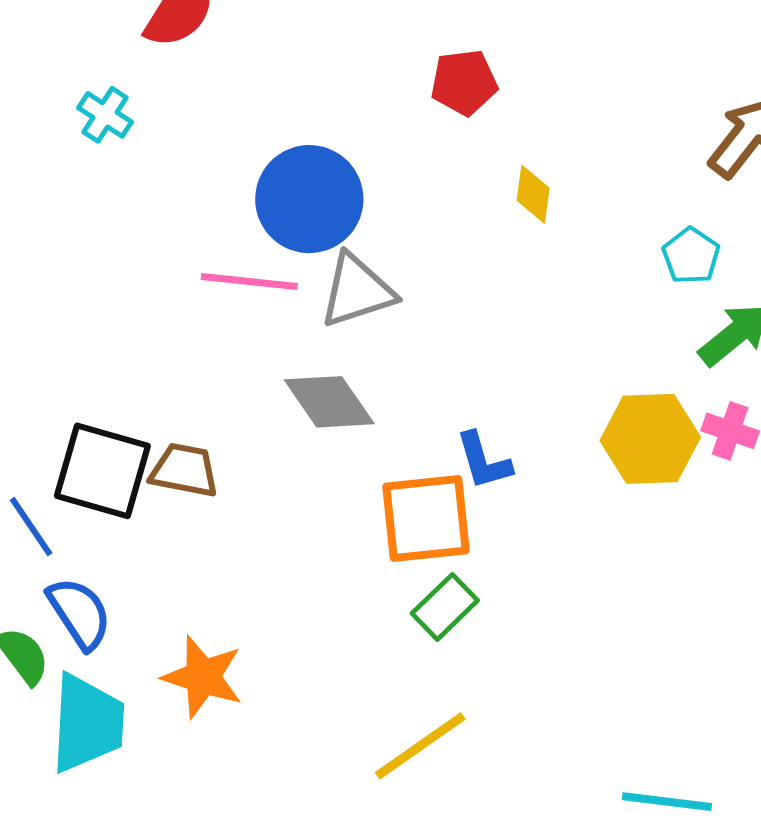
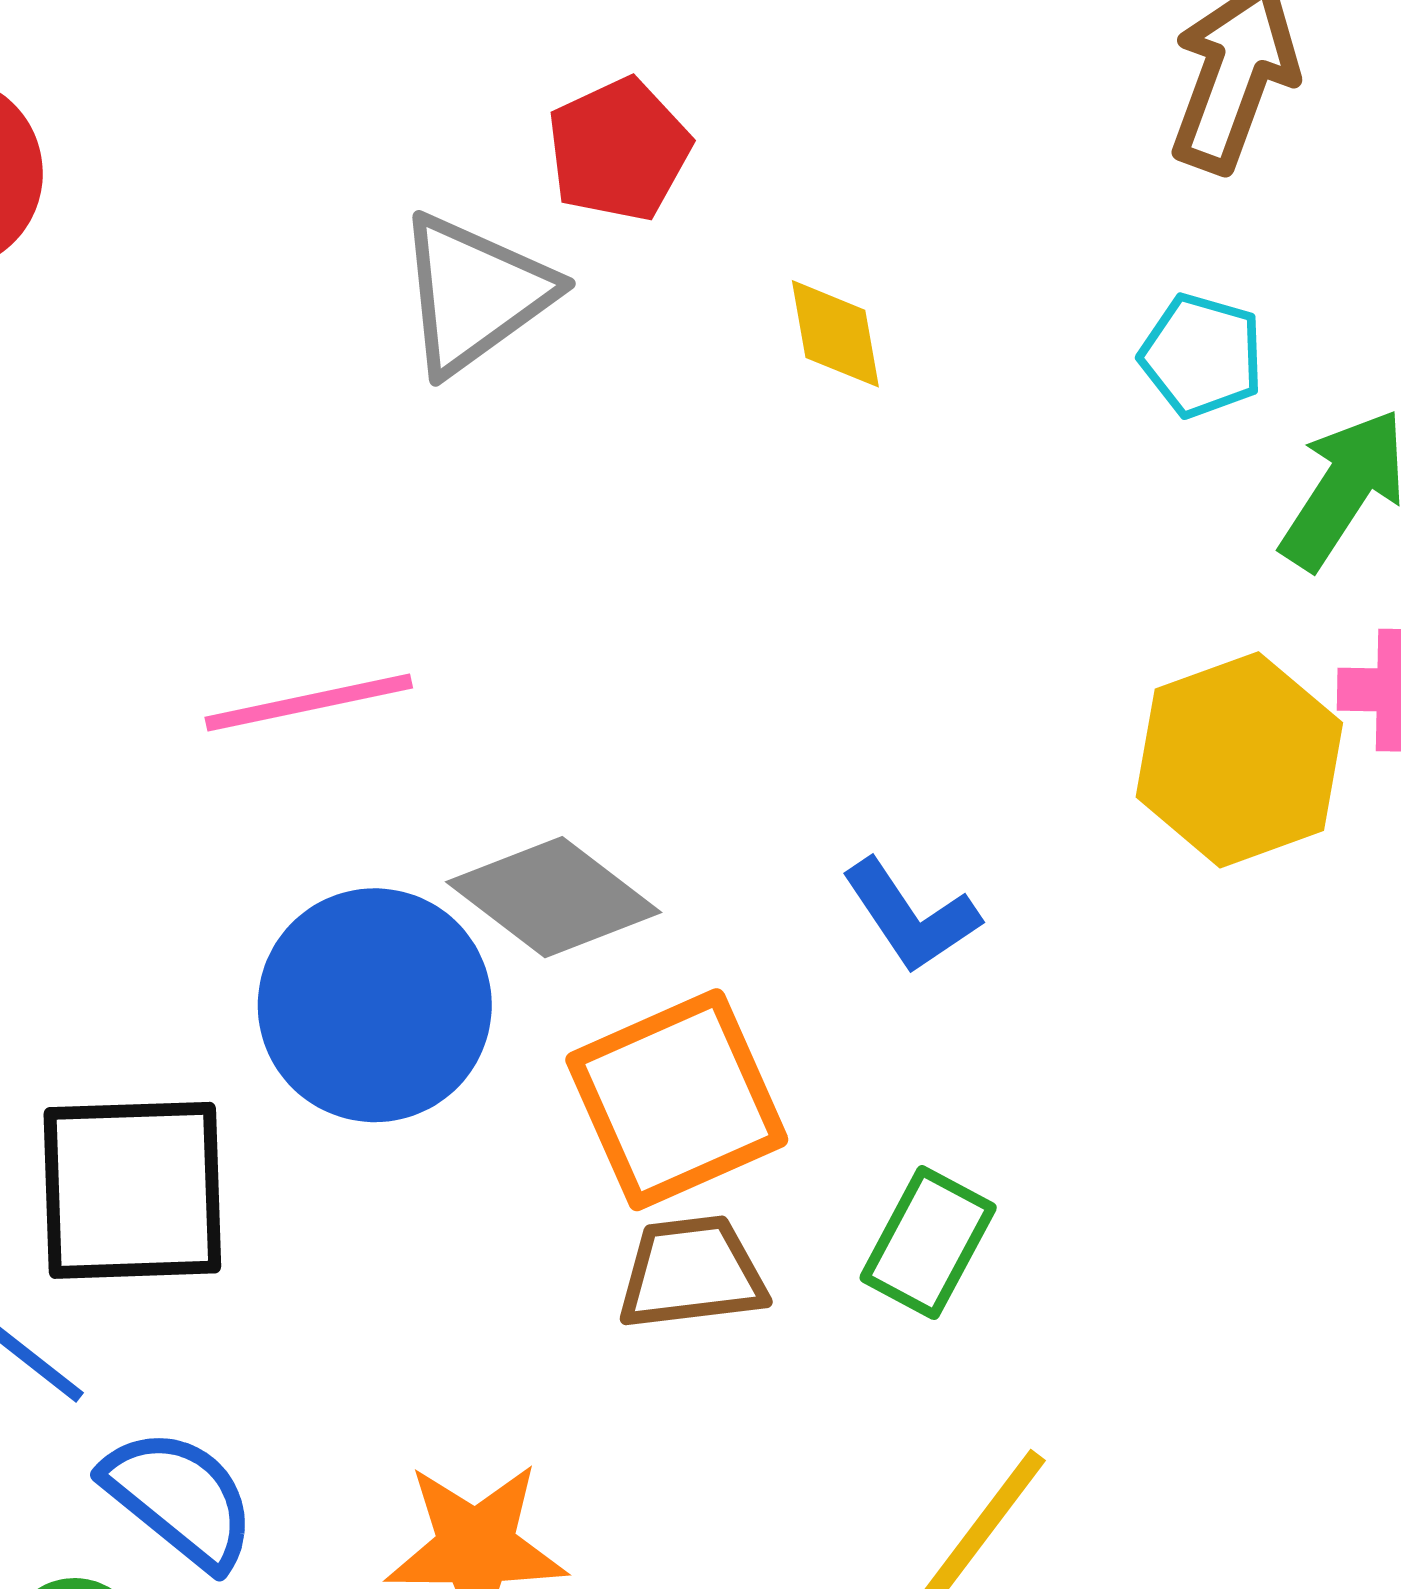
blue circle: (309, 199) -> (375, 1005), moved
gray triangle: (357, 291) -> (475, 293), moved
brown trapezoid: (184, 470) -> (692, 1273), moved
orange square: (426, 518) -> (677, 1100), moved

